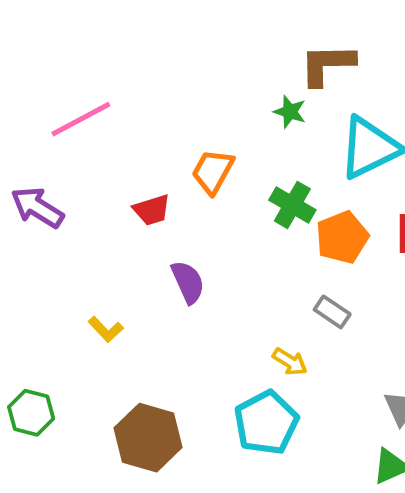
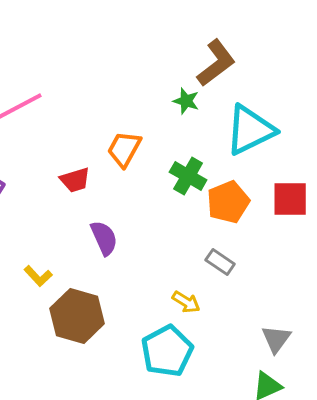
brown L-shape: (327, 64) -> (216, 63), turned 144
brown hexagon: (148, 438) -> (77, 316), moved

